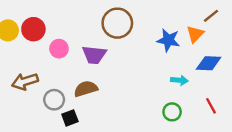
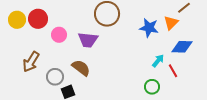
cyan arrow: (179, 80) -> (158, 61), turned -56
brown arrow: (25, 81) -> (31, 62), turned -40
brown semicircle: (86, 89) -> (81, 68), turned 54
red line: (211, 106) -> (173, 71), moved

